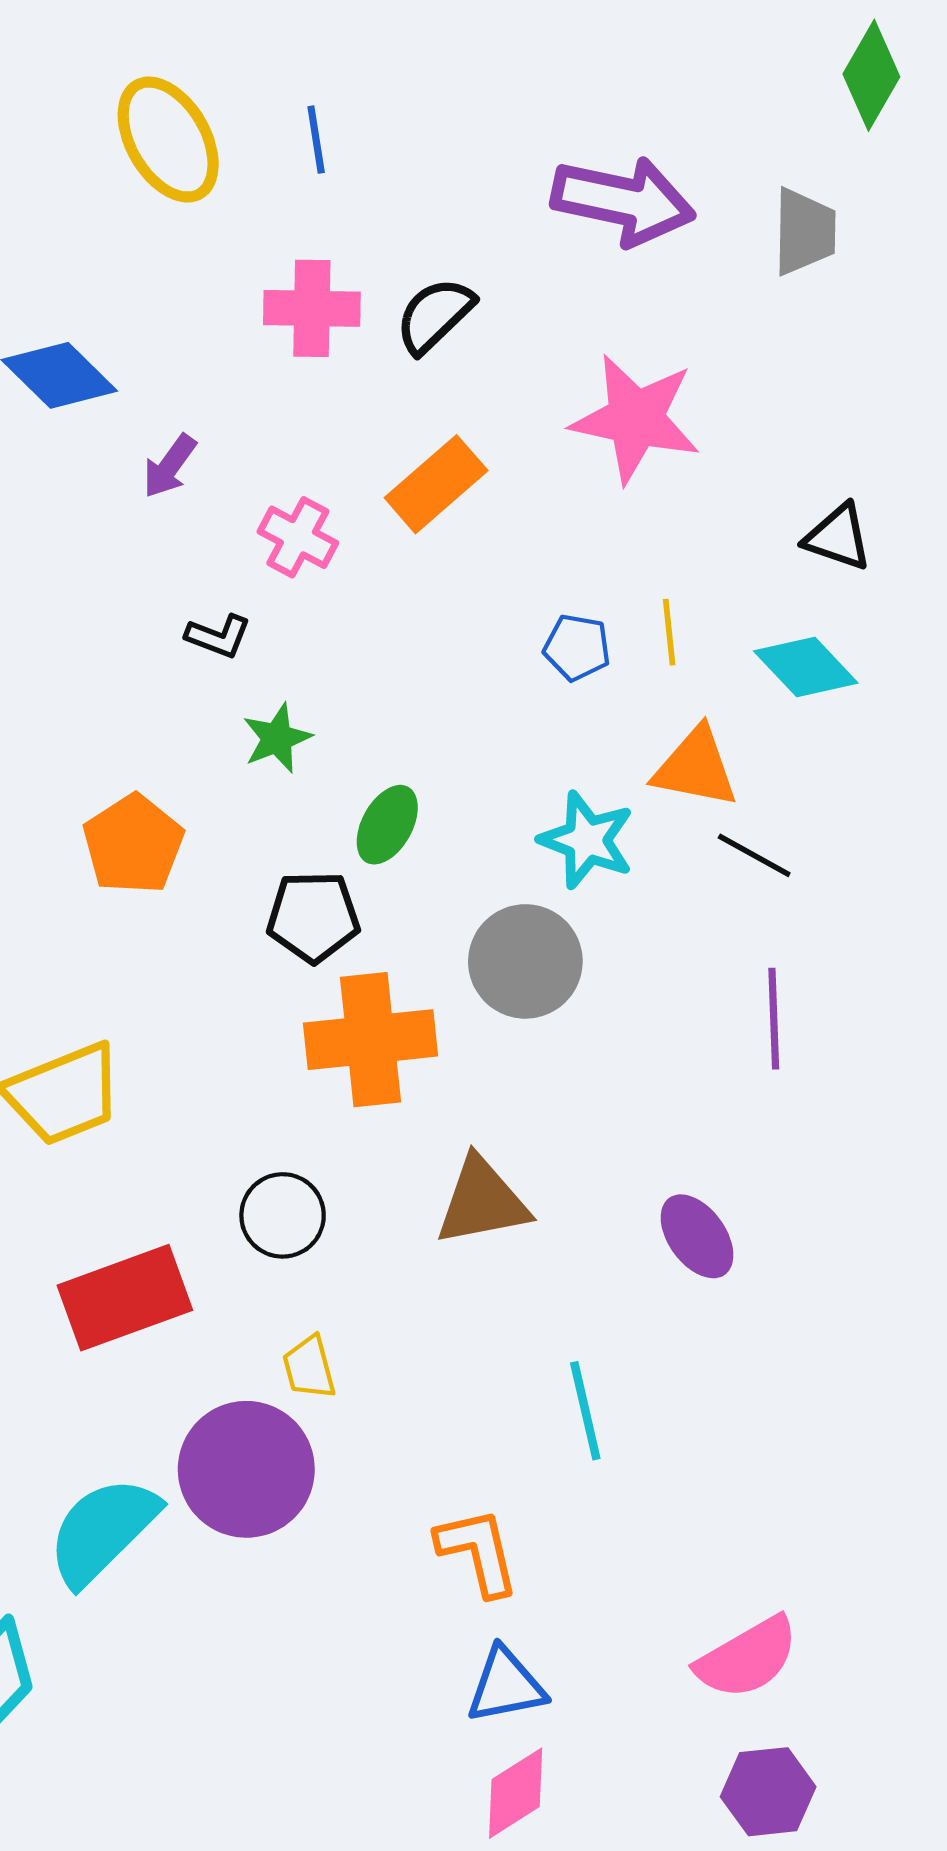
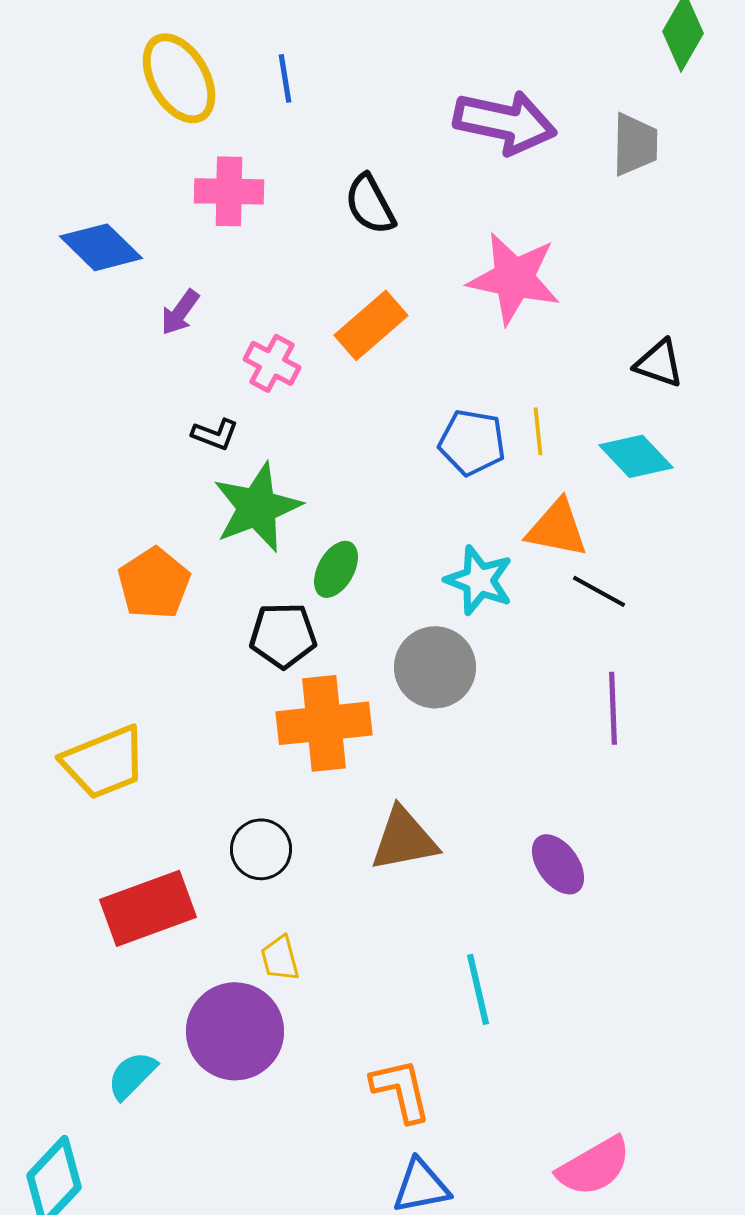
pink cross: (312, 308) -> (229, 191), moved
black semicircle: (435, 315) -> (370, 204), turned -74
blue pentagon: (577, 647) -> (472, 442), size x1.4
green star: (277, 738) -> (257, 507), size x1.8
cyan semicircle: (103, 1531) -> (132, 1075), size x0.6

